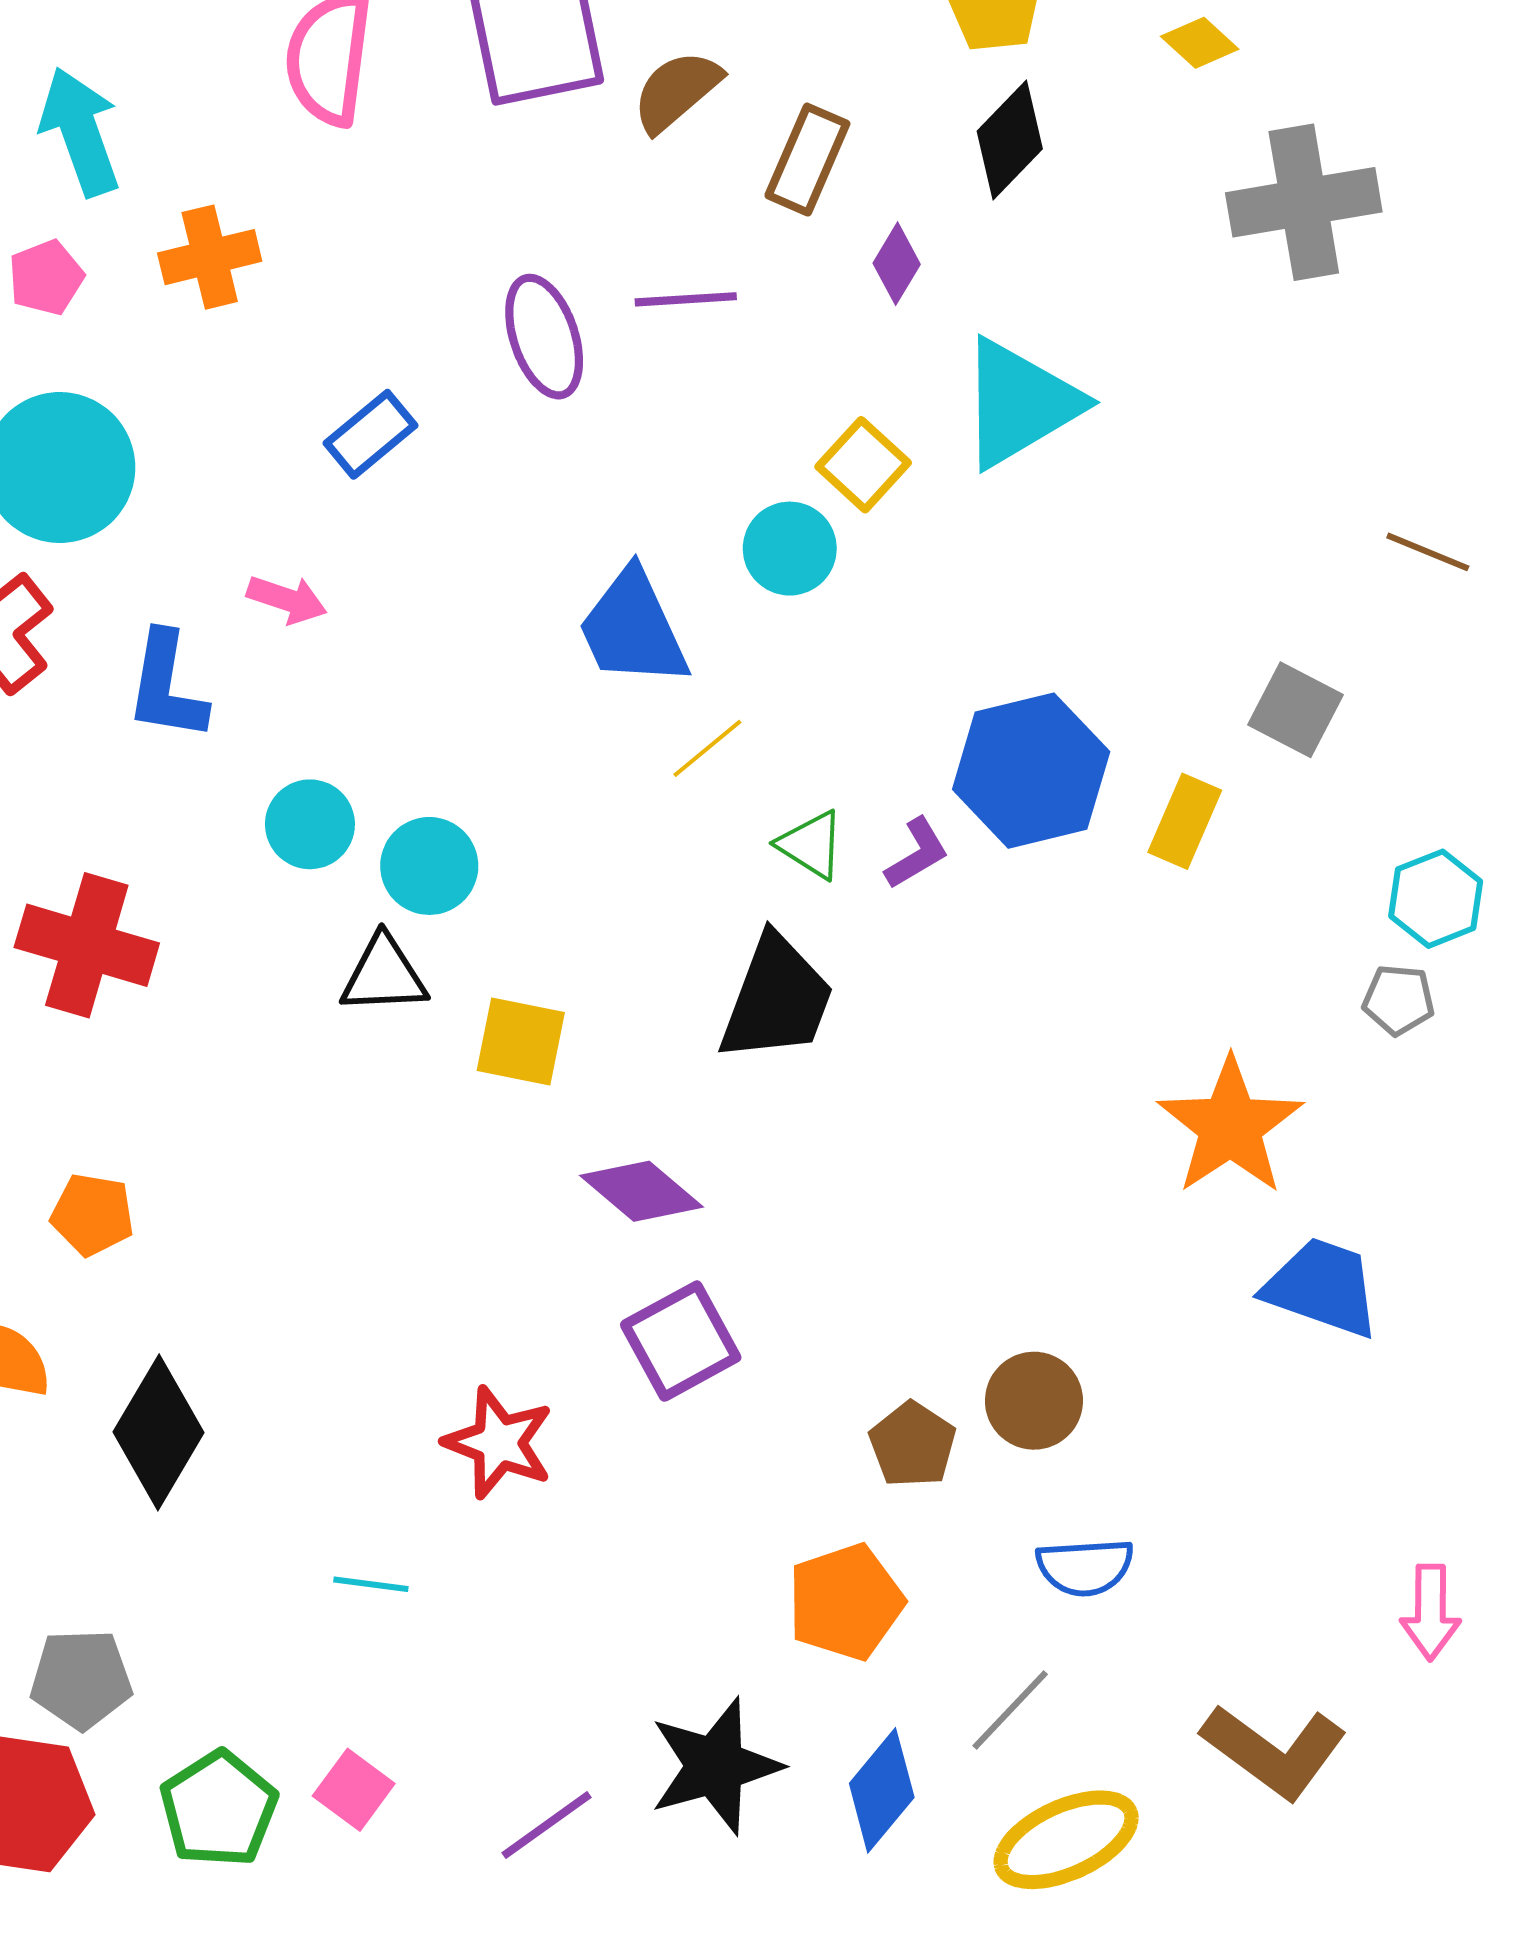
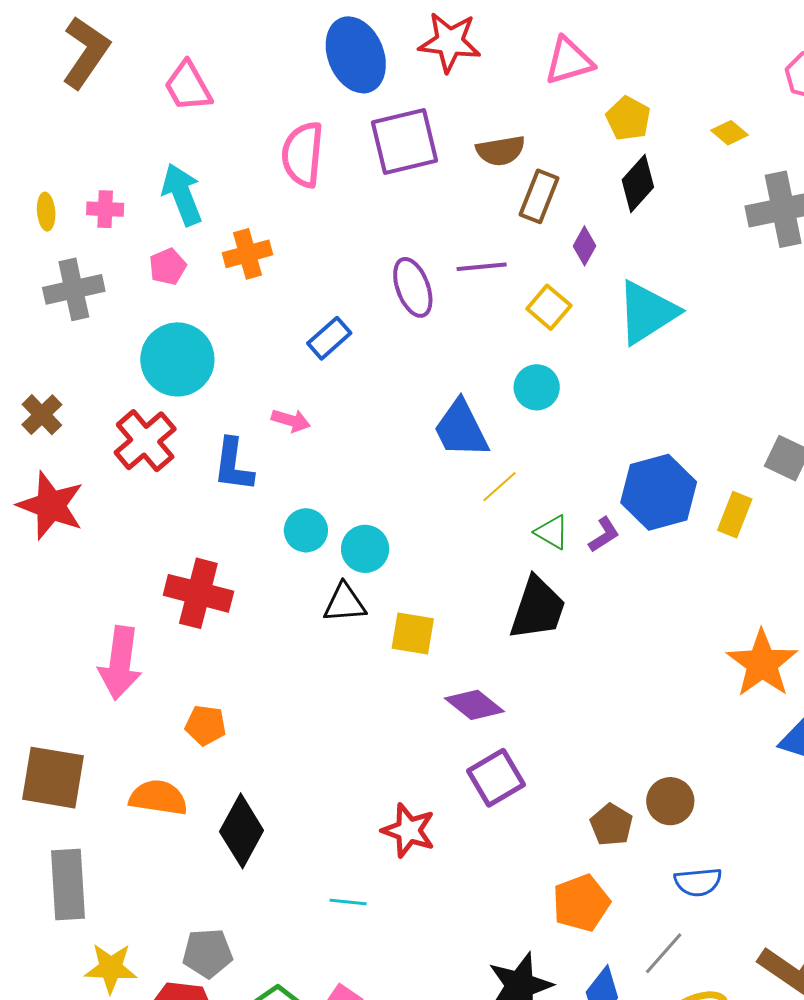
brown semicircle: (677, 91) -> (501, 151), moved, turned -147
yellow square: (863, 465) -> (549, 307), moved

